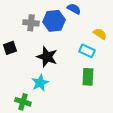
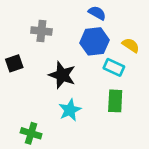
blue hexagon: (54, 21) -> (94, 41), moved
cyan star: (40, 83) -> (70, 110), moved

